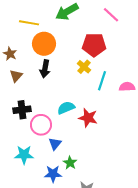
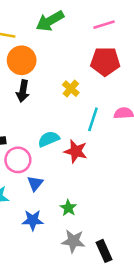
pink line: (111, 15) -> (104, 25), turned -60
red pentagon: (94, 45) -> (105, 62), moved
cyan line: (102, 81) -> (93, 119), moved
green star: (70, 163) -> (68, 208), moved

